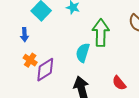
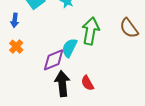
purple diamond: (45, 70) -> (54, 60), moved
red semicircle: (119, 83) -> (87, 83), moved

